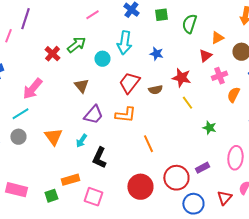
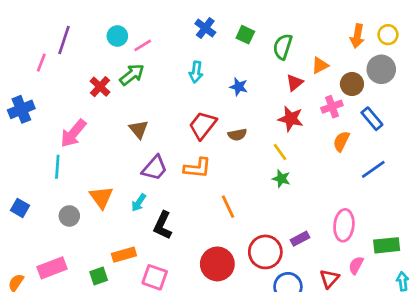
pink line: (92, 15) -> (143, 45), moved
green square: (161, 15) -> (245, 35), turned 32
cyan arrow: (124, 43) -> (196, 72), size x0.7
red triangle: (205, 56) -> (295, 83), moved
cyan circle: (102, 59) -> (117, 36), moved
pink cross: (219, 76) -> (332, 107), moved
red star: (181, 78) -> (291, 119), moved
cyan line: (20, 114) -> (57, 167), turned -54
green star: (209, 128) -> (281, 179), moved
gray circle: (18, 137) -> (69, 216), moved
pink rectangle: (16, 190) -> (52, 268), turned -35

